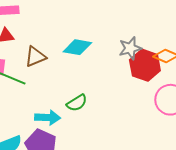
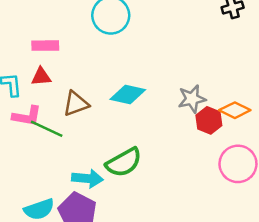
red hexagon: (145, 65) -> (209, 120), size x0.7
green semicircle: (77, 103) -> (124, 162), size x1.4

